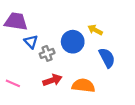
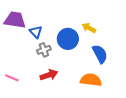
blue triangle: (31, 42) -> (36, 32), moved
orange semicircle: (83, 86) -> (91, 80), moved

